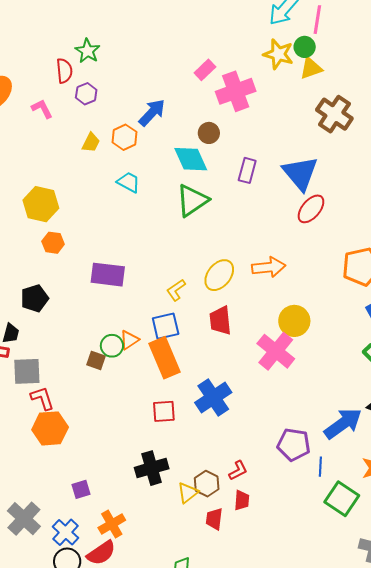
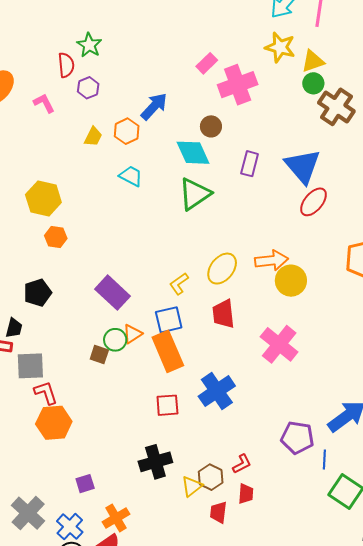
green circle: (305, 47) -> (313, 83), moved
purple rectangle: (108, 275) -> (113, 293), moved, turned 36
yellow circle: (294, 321) -> (291, 281), moved

